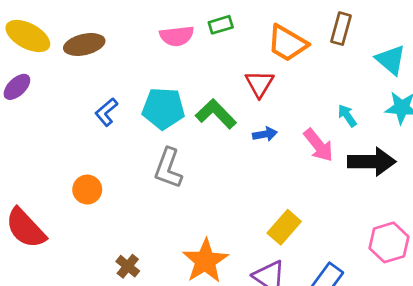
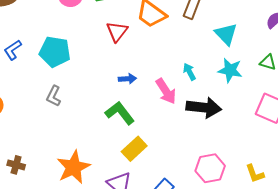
red triangle: (259, 84) -> (117, 31), moved
green L-shape: (216, 114) -> (120, 113), moved
gray L-shape: (168, 168) -> (54, 96), size x0.7
brown cross: (128, 266) -> (16, 165), turned -30

